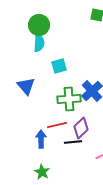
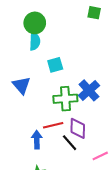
purple diamond: (81, 128) -> (78, 128), turned -45
black line: (73, 142) -> (70, 143), turned 54

